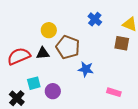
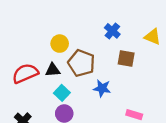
brown square: (122, 43) -> (126, 58), moved
cyan square: (34, 83) -> (62, 93), moved, turned -32

